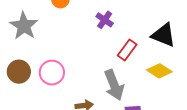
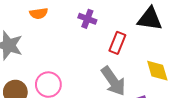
yellow diamond: (159, 71) -> (157, 71), moved, turned 55

